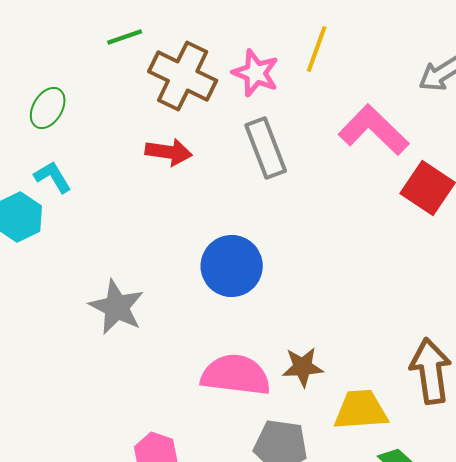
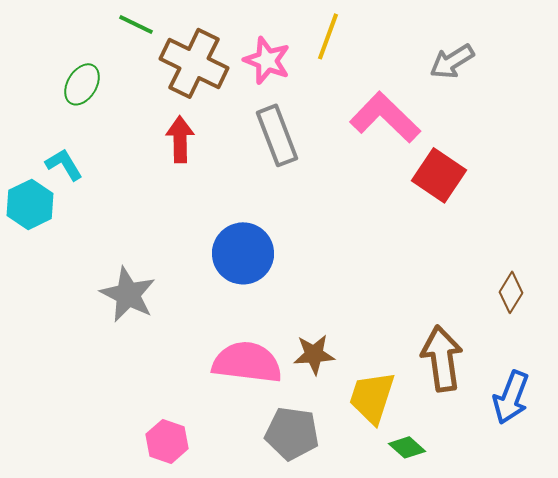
green line: (125, 37) -> (136, 24), turned 45
green ellipse: (48, 108) -> (82, 84), moved
red arrow: (169, 152) -> (180, 139), turned -99
yellow trapezoid: (361, 410) -> (372, 397), turned -68

